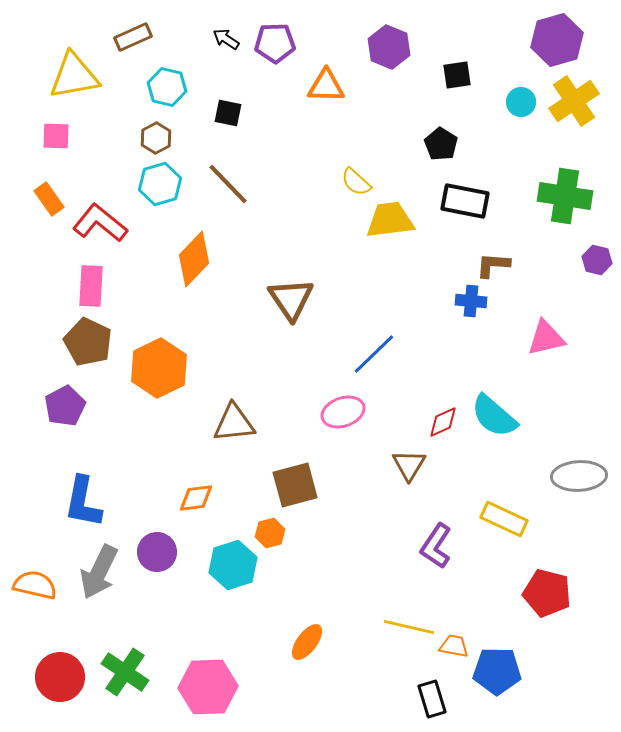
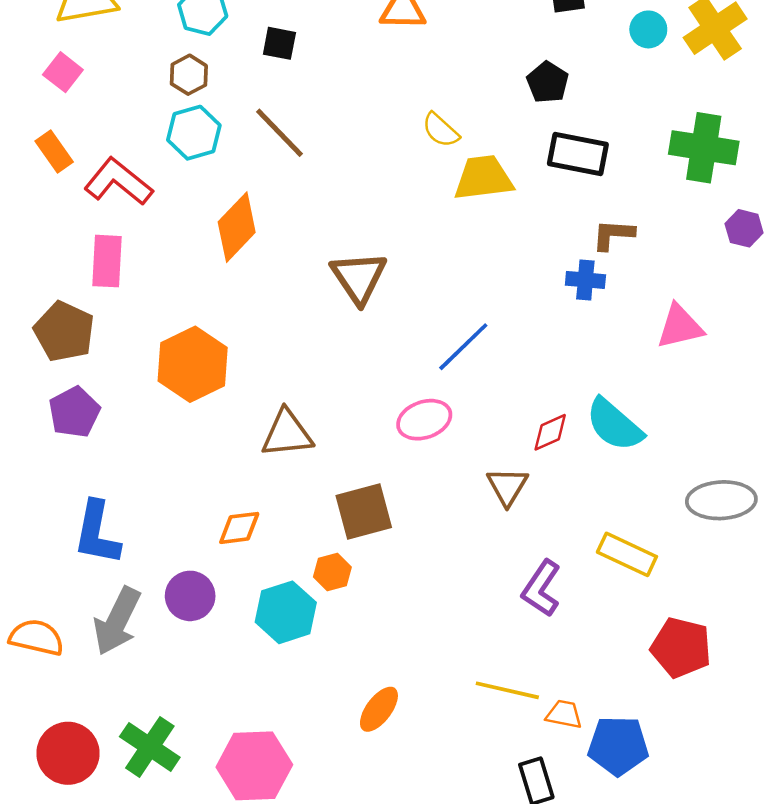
pink square: (56, 136) -> (63, 72), turned 36
brown pentagon: (88, 342) -> (64, 332), moved

